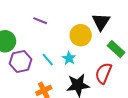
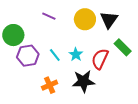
yellow circle: (81, 35) -> (85, 19), moved
red semicircle: (103, 73) -> (100, 59), moved

